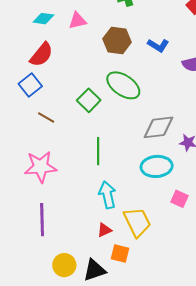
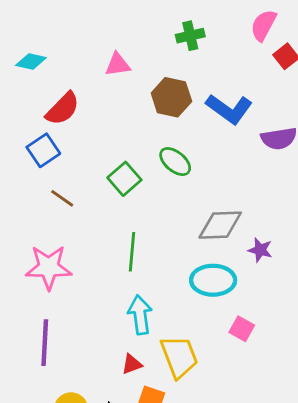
cyan diamond: (43, 19) -> (31, 61), moved
blue L-shape: (158, 45) -> (229, 109), size x1.5
green ellipse: (123, 85) -> (175, 162), size x0.7

